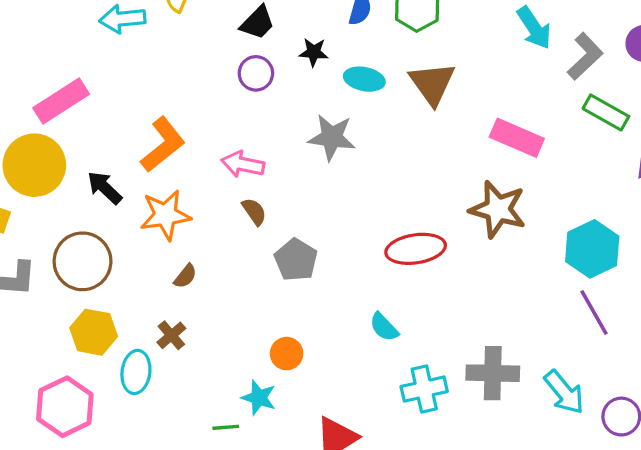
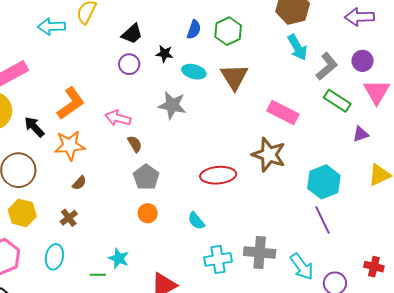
brown semicircle: (254, 212) -> (135, 144), moved
orange circle: (287, 354) -> (148, 213), moved
cyan ellipse: (136, 372) -> (54, 257), moved

